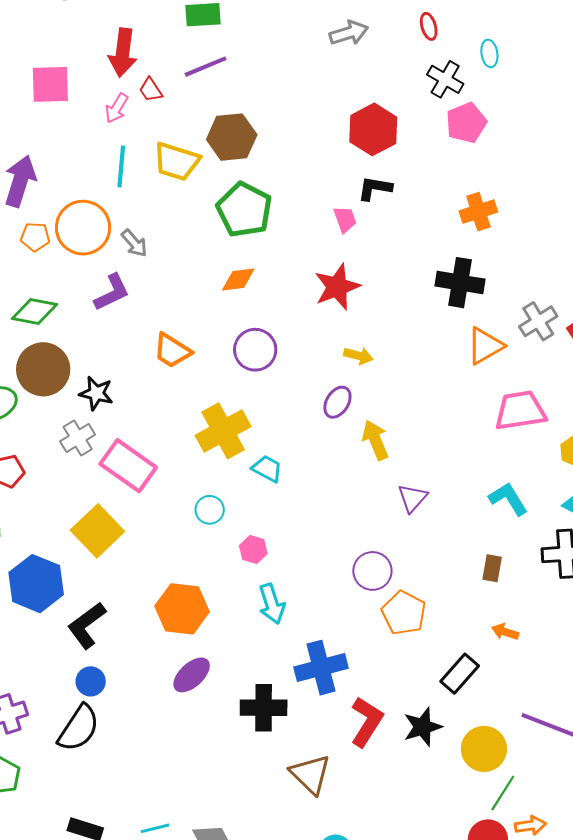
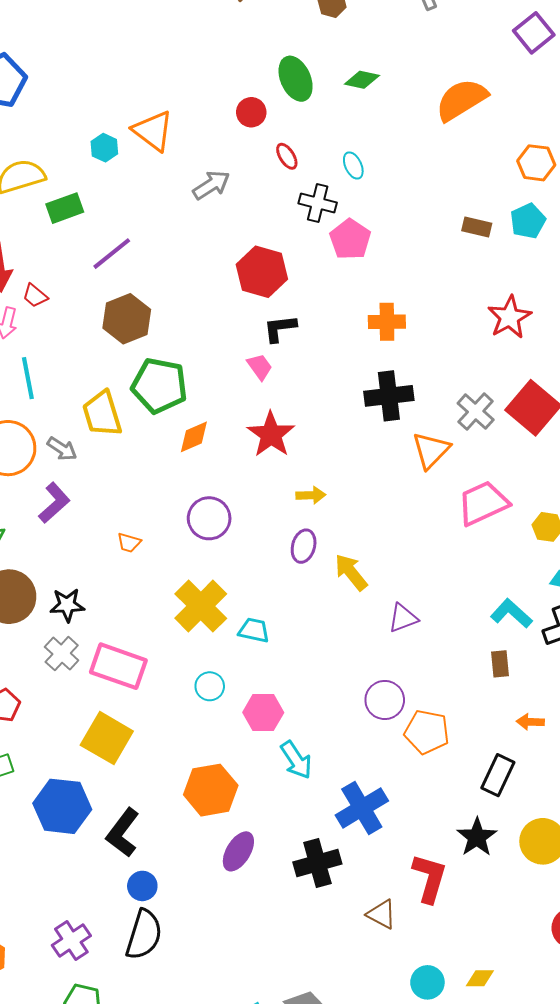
purple line: (206, 67) -> (112, 254), moved
yellow trapezoid: (177, 161) -> (102, 414), moved, turned 72
orange cross: (478, 212) -> (387, 322), turned 33
orange diamond: (238, 280) -> (194, 437), moved
orange trapezoid: (172, 351) -> (129, 543), size x0.6
purple triangle: (412, 498) -> (403, 618), turned 44
cyan L-shape: (508, 499) -> (511, 613), moved
pink hexagon: (253, 550) -> (263, 713), size x1.4
red L-shape: (367, 722) -> (430, 878), moved
brown triangle: (310, 774) -> (381, 914), size x0.7

